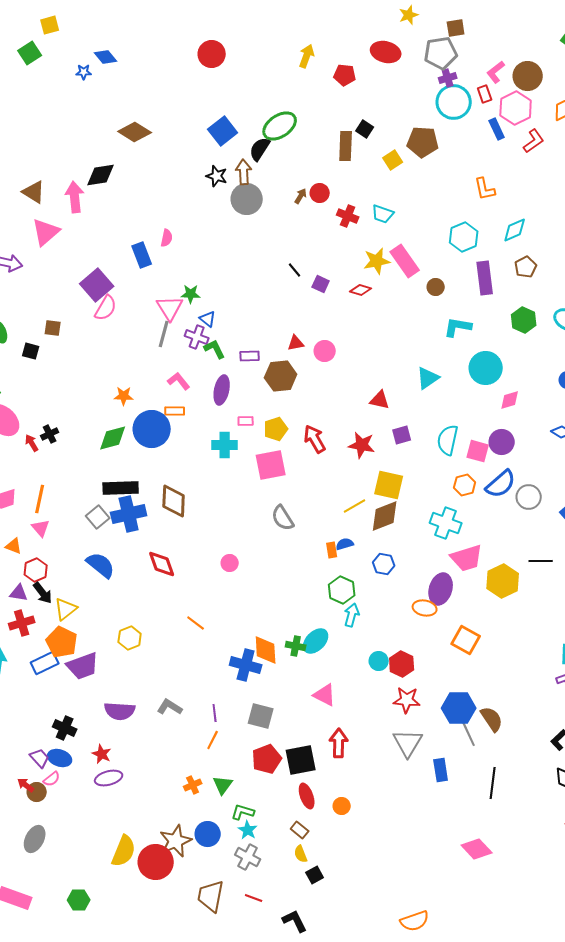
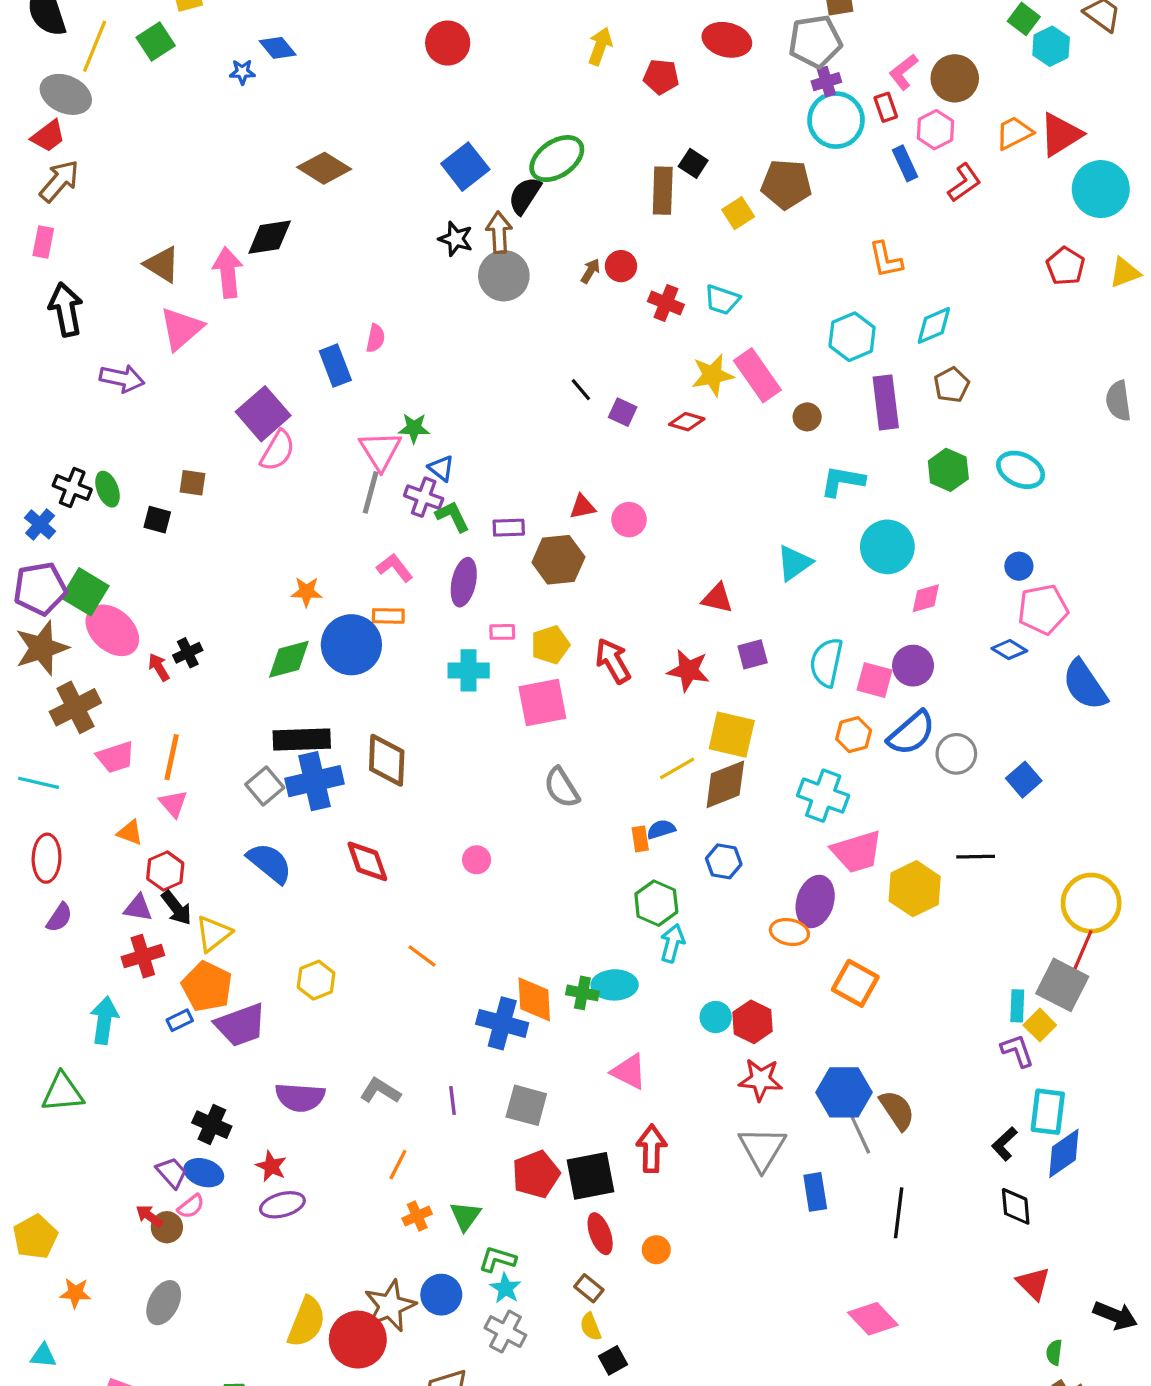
pink hexagon: (516, 108) -> (935, 130), size x0.7
cyan ellipse: (316, 641) -> (615, 985), turned 44
blue rectangle: (45, 663) -> (180, 1020), size x0.6
orange line: (213, 740) -> (398, 1165), moved

